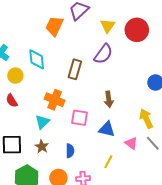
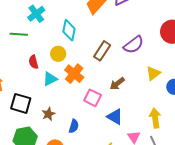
yellow triangle: (108, 26) -> (153, 73), moved
yellow circle: (15, 76) -> (58, 54), moved
brown arrow: (109, 99) -> (117, 84), moved, turned 42
cyan triangle: (42, 122) -> (50, 79), moved

